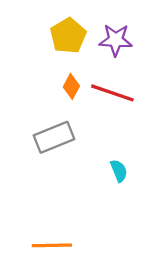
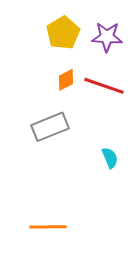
orange diamond: (71, 86) -> (66, 80), turned 35

